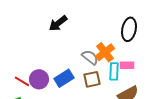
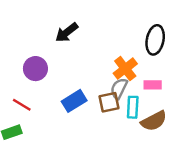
gray semicircle: (90, 57) -> (119, 89), moved, turned -102
cyan rectangle: (114, 71) -> (133, 107), moved
purple circle: (39, 79) -> (35, 69), moved

